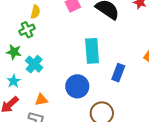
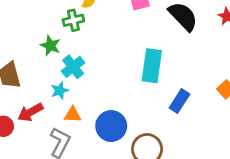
cyan star: (14, 81) -> (60, 91), moved
blue circle: (77, 86) -> (111, 126), moved

